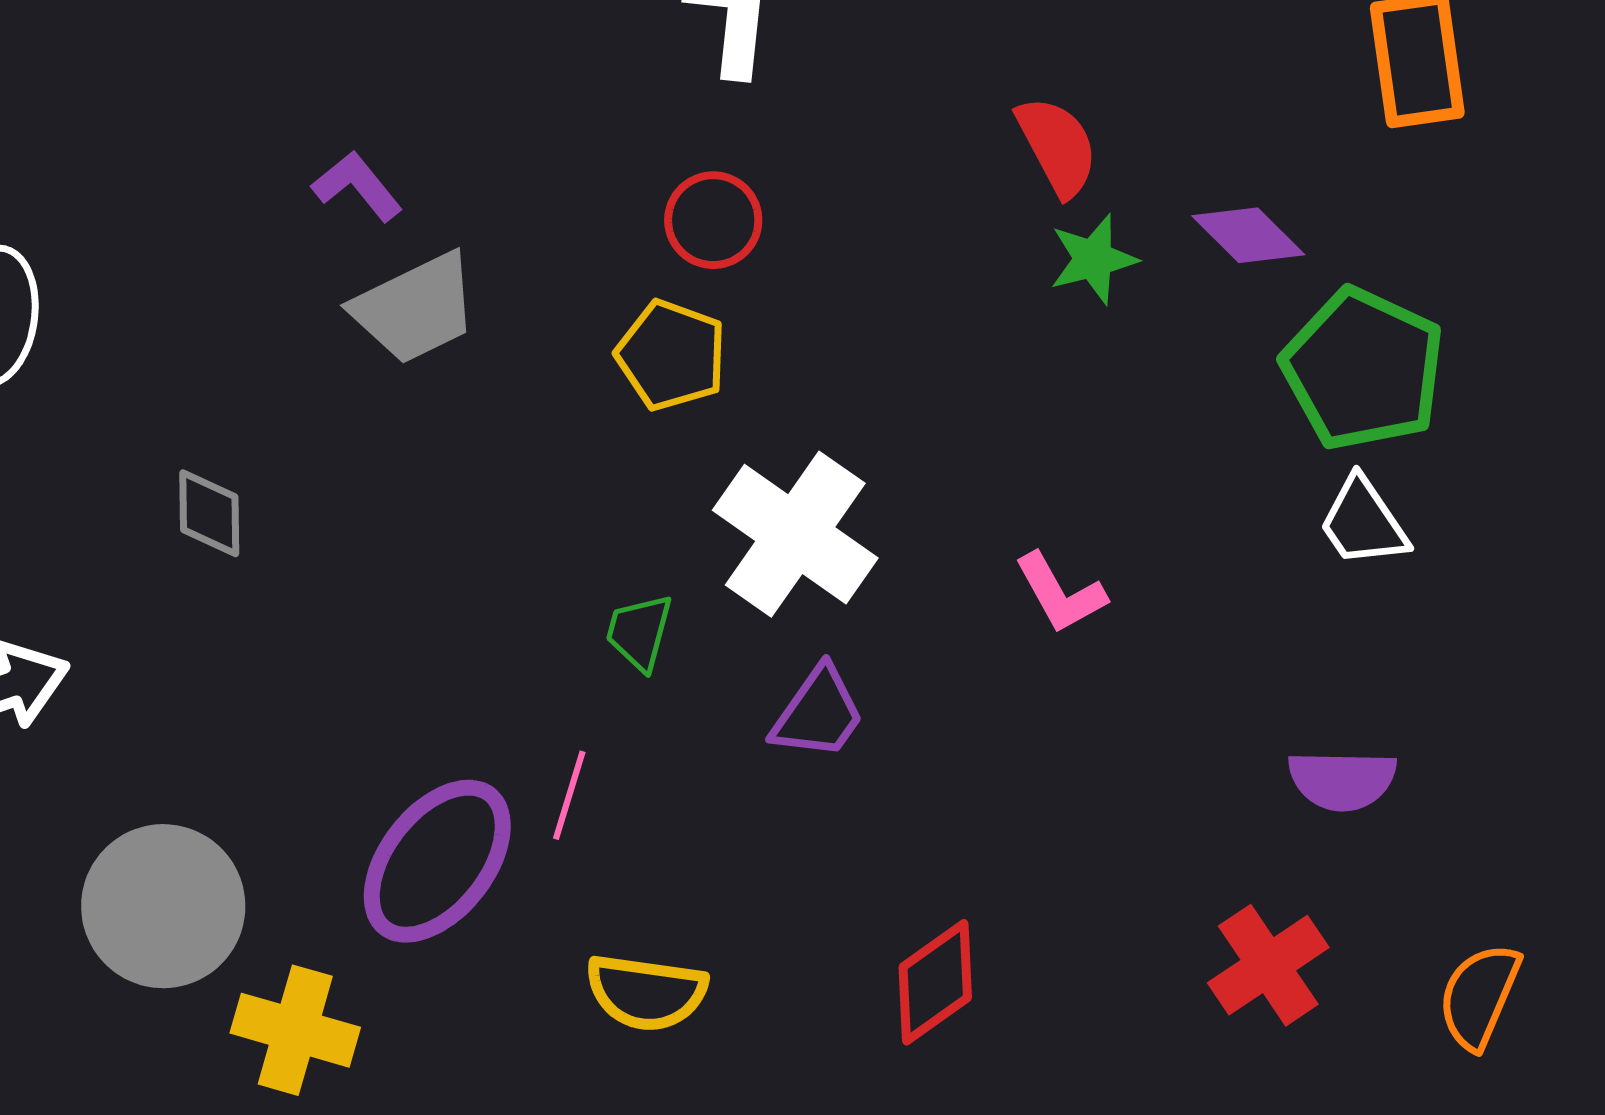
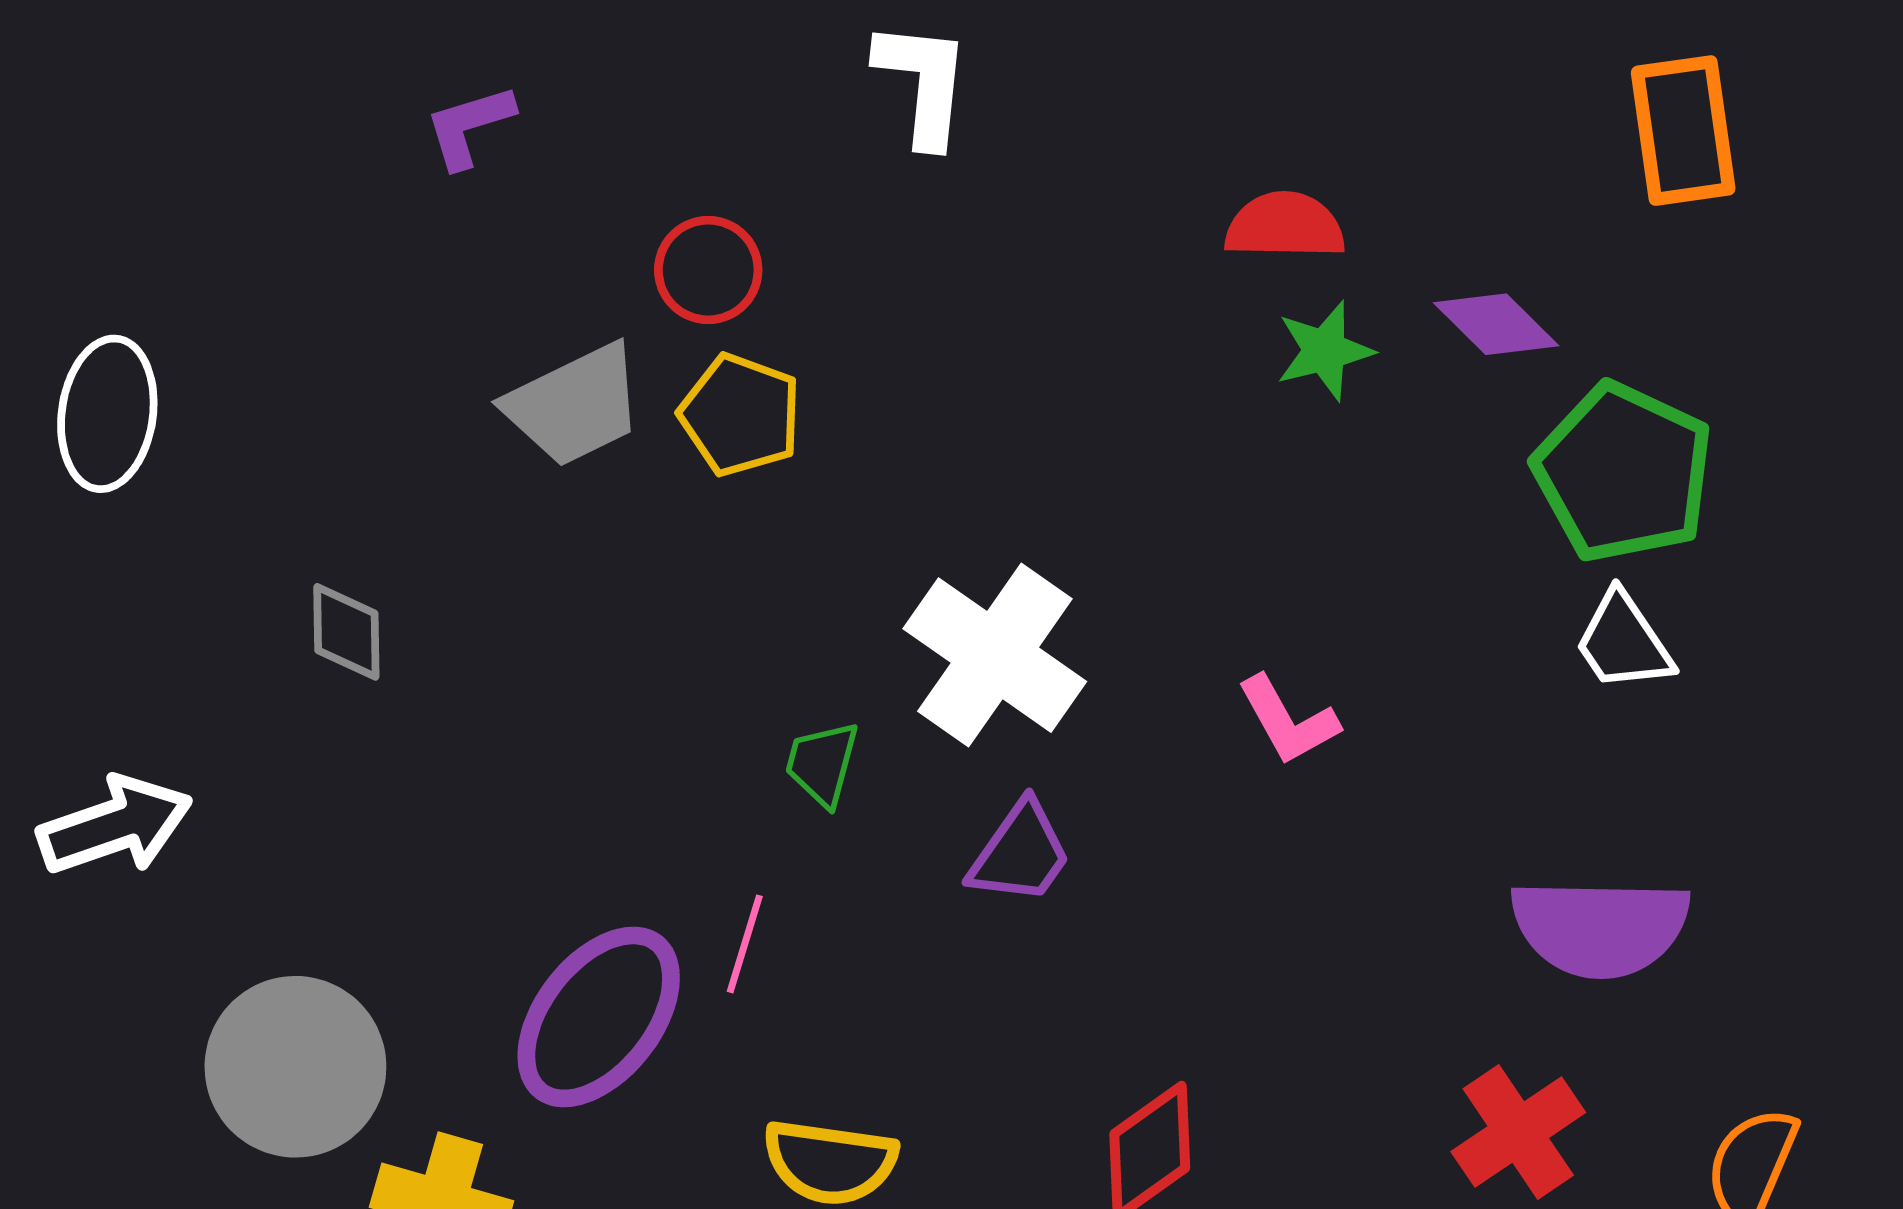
red semicircle: (1057, 146) -> (1285, 226), turned -61
purple L-shape: (357, 186) -> (469, 126), moved, turned -68
red circle: (713, 220) -> (708, 270), moved
yellow pentagon: (671, 355) -> (740, 415), moved
purple semicircle: (1342, 780) -> (1600, 927), size x1.5

